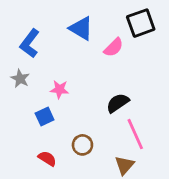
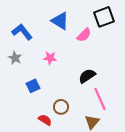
blue L-shape: (30, 43) -> (22, 32), turned 105
pink star: (59, 89) -> (50, 58), moved
red semicircle: (47, 158) -> (45, 120), moved

